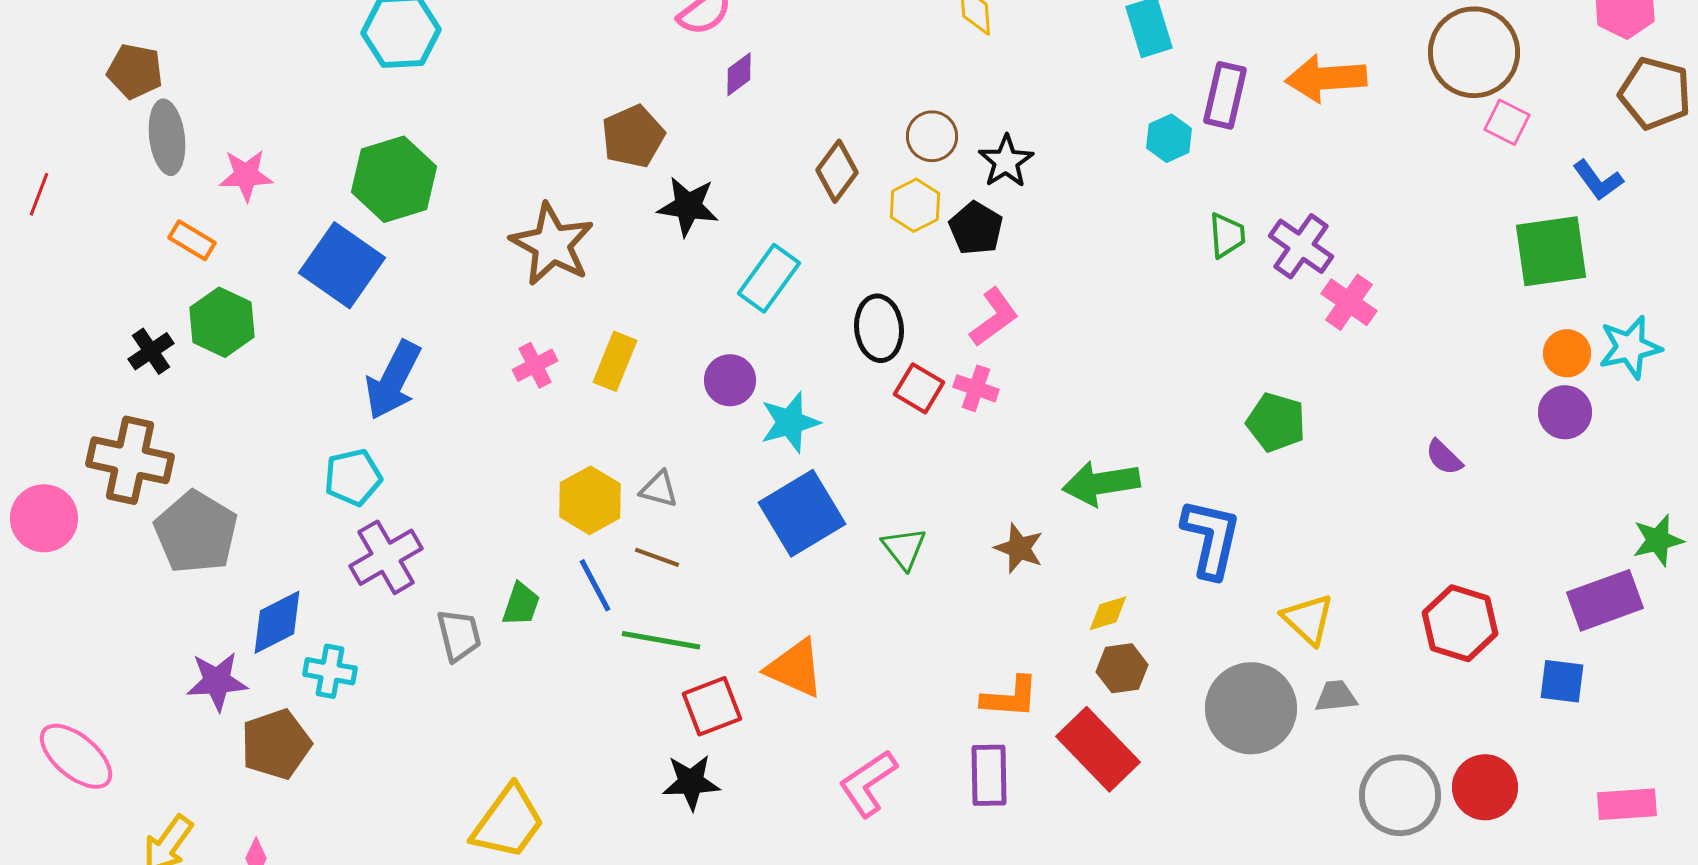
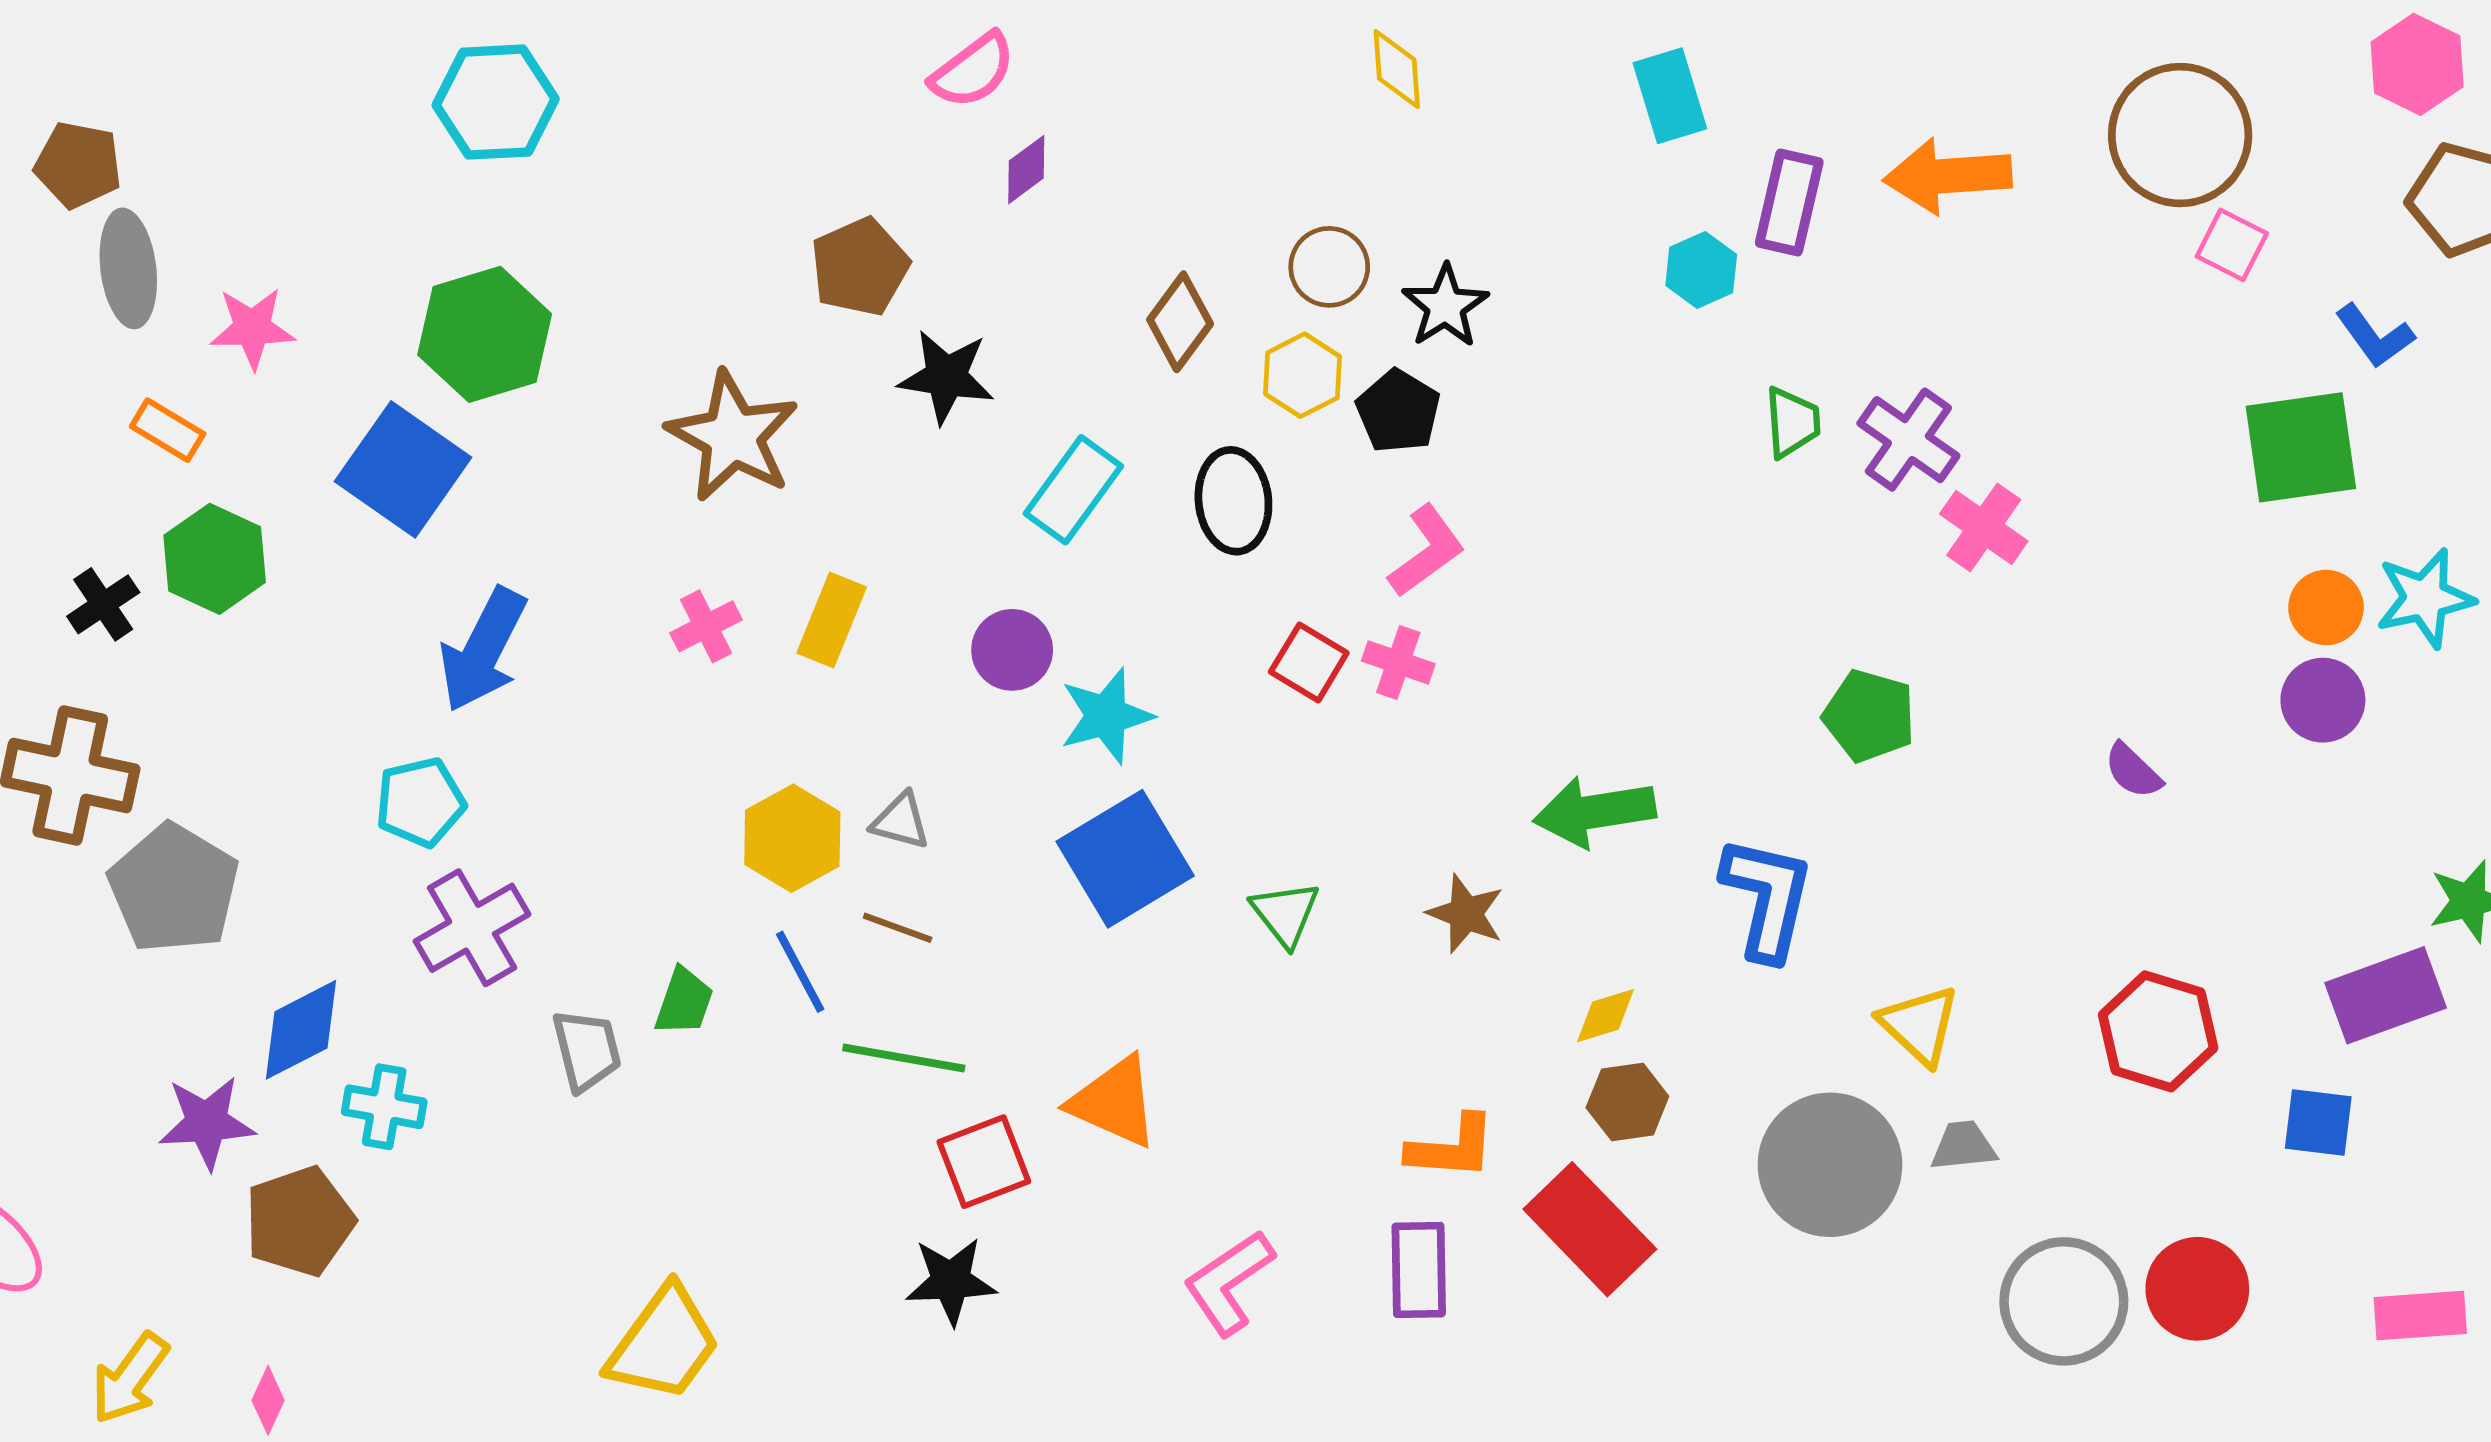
black ellipse: (879, 328) -> (1233, 501), moved

